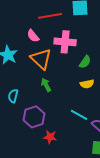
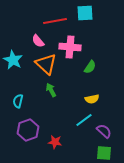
yellow semicircle: (87, 84) -> (92, 99), moved
cyan line: (79, 115) -> (84, 120), turned -66
purple hexagon: (34, 117) -> (28, 130), moved

